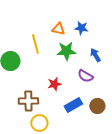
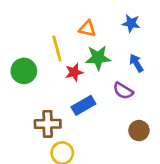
blue star: (81, 28) -> (131, 23), moved
red star: (54, 84) -> (74, 72), moved
blue rectangle: (73, 105) -> (83, 105), moved

